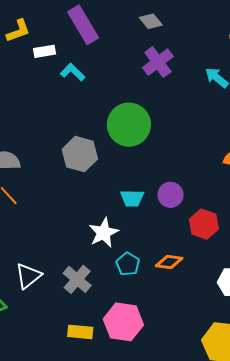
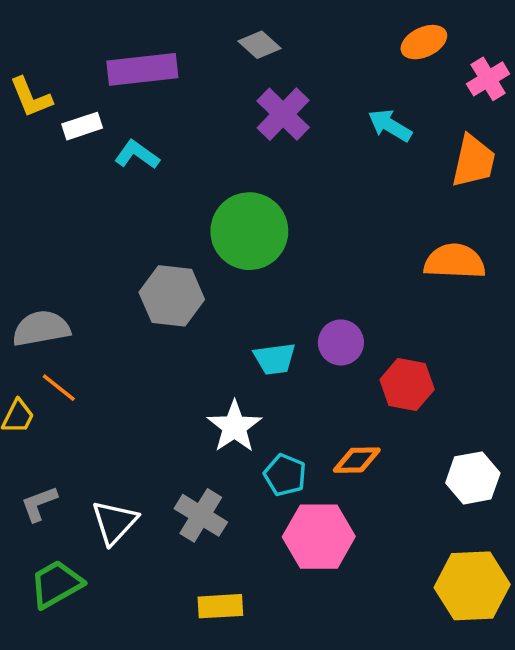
purple rectangle: (83, 25) -> (142, 69), turned -57
yellow L-shape: (18, 31) -> (31, 97), turned 96
pink hexagon: (123, 322) -> (319, 537), moved

